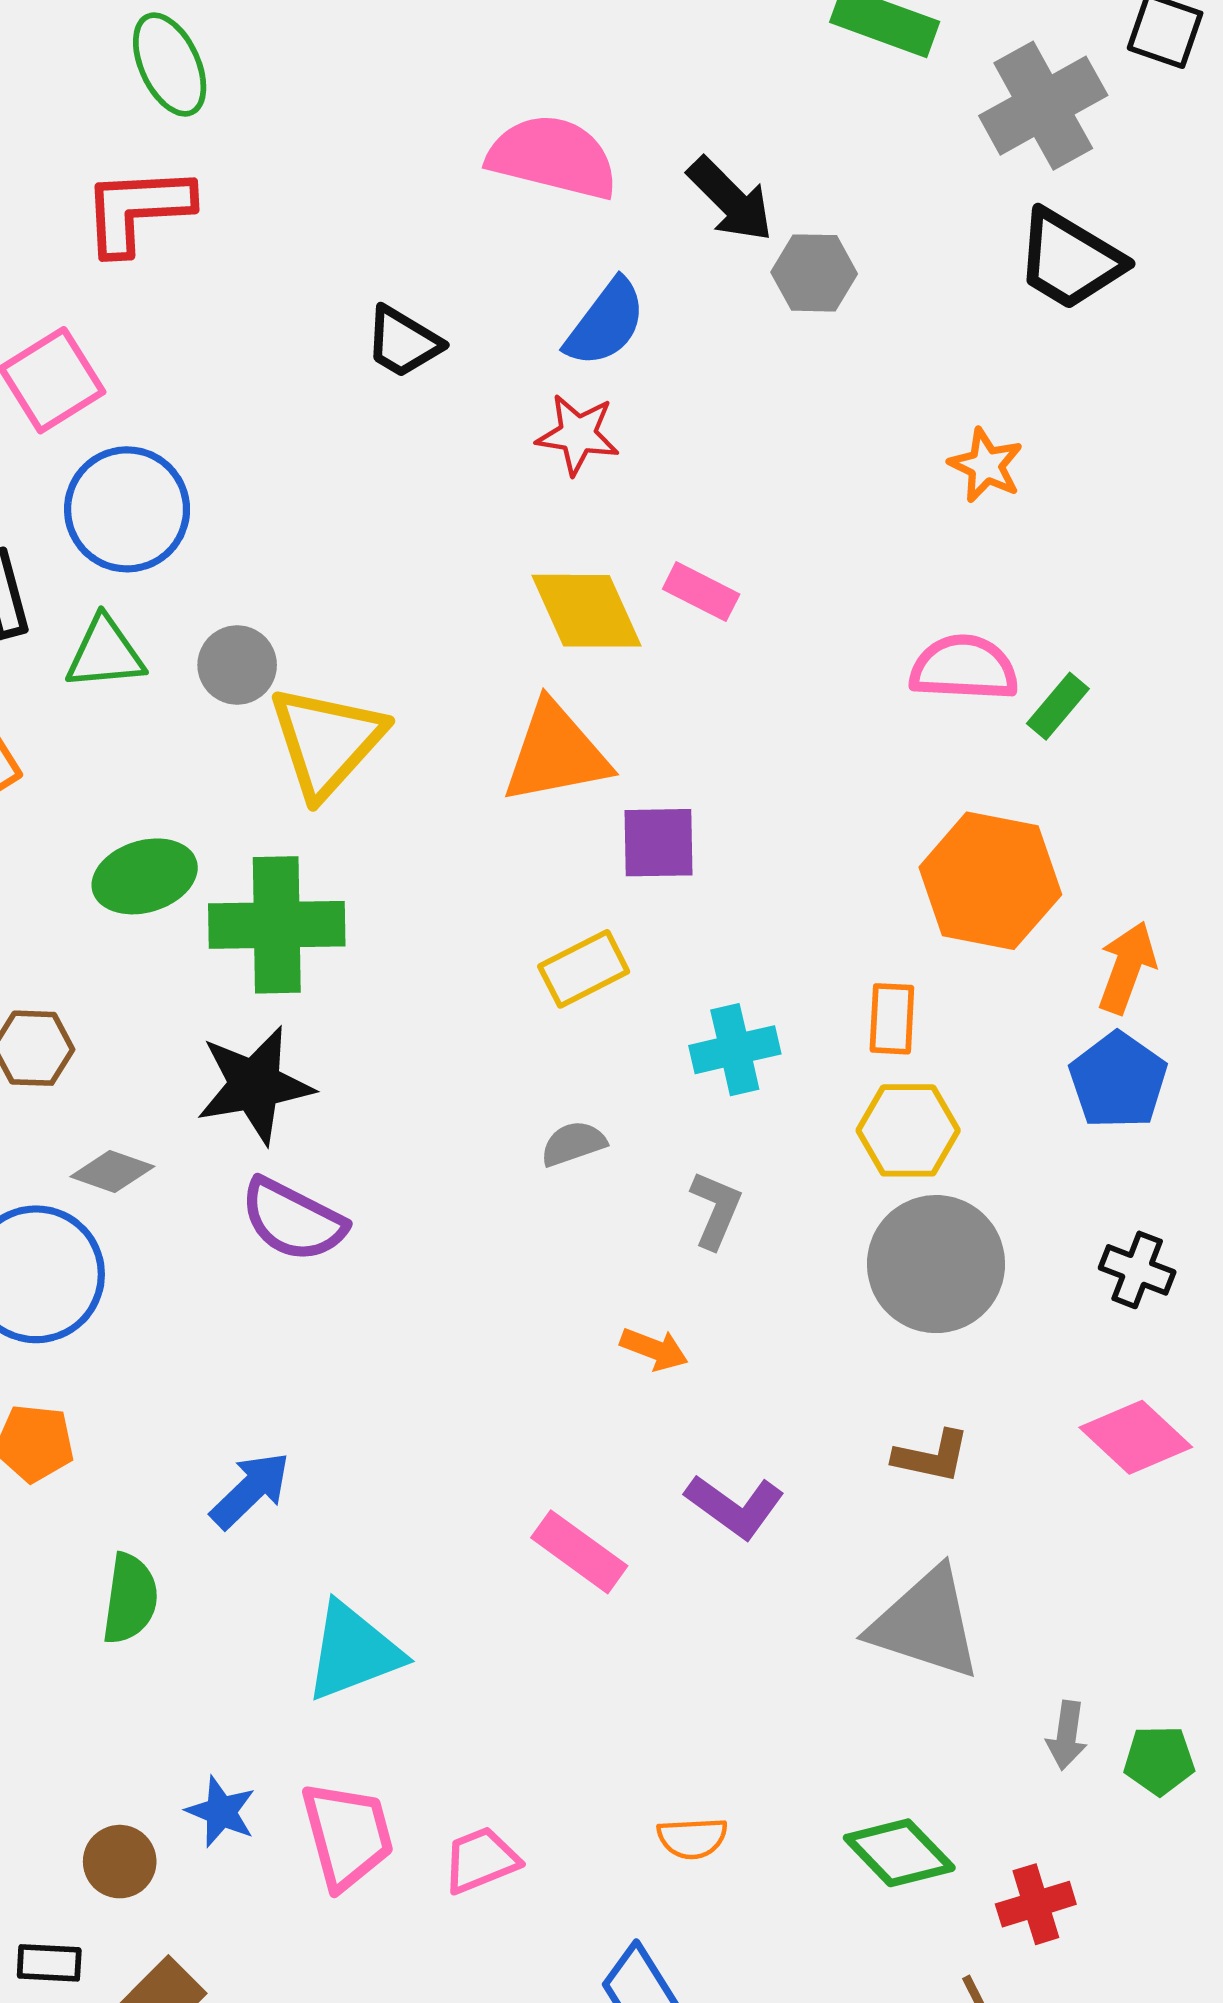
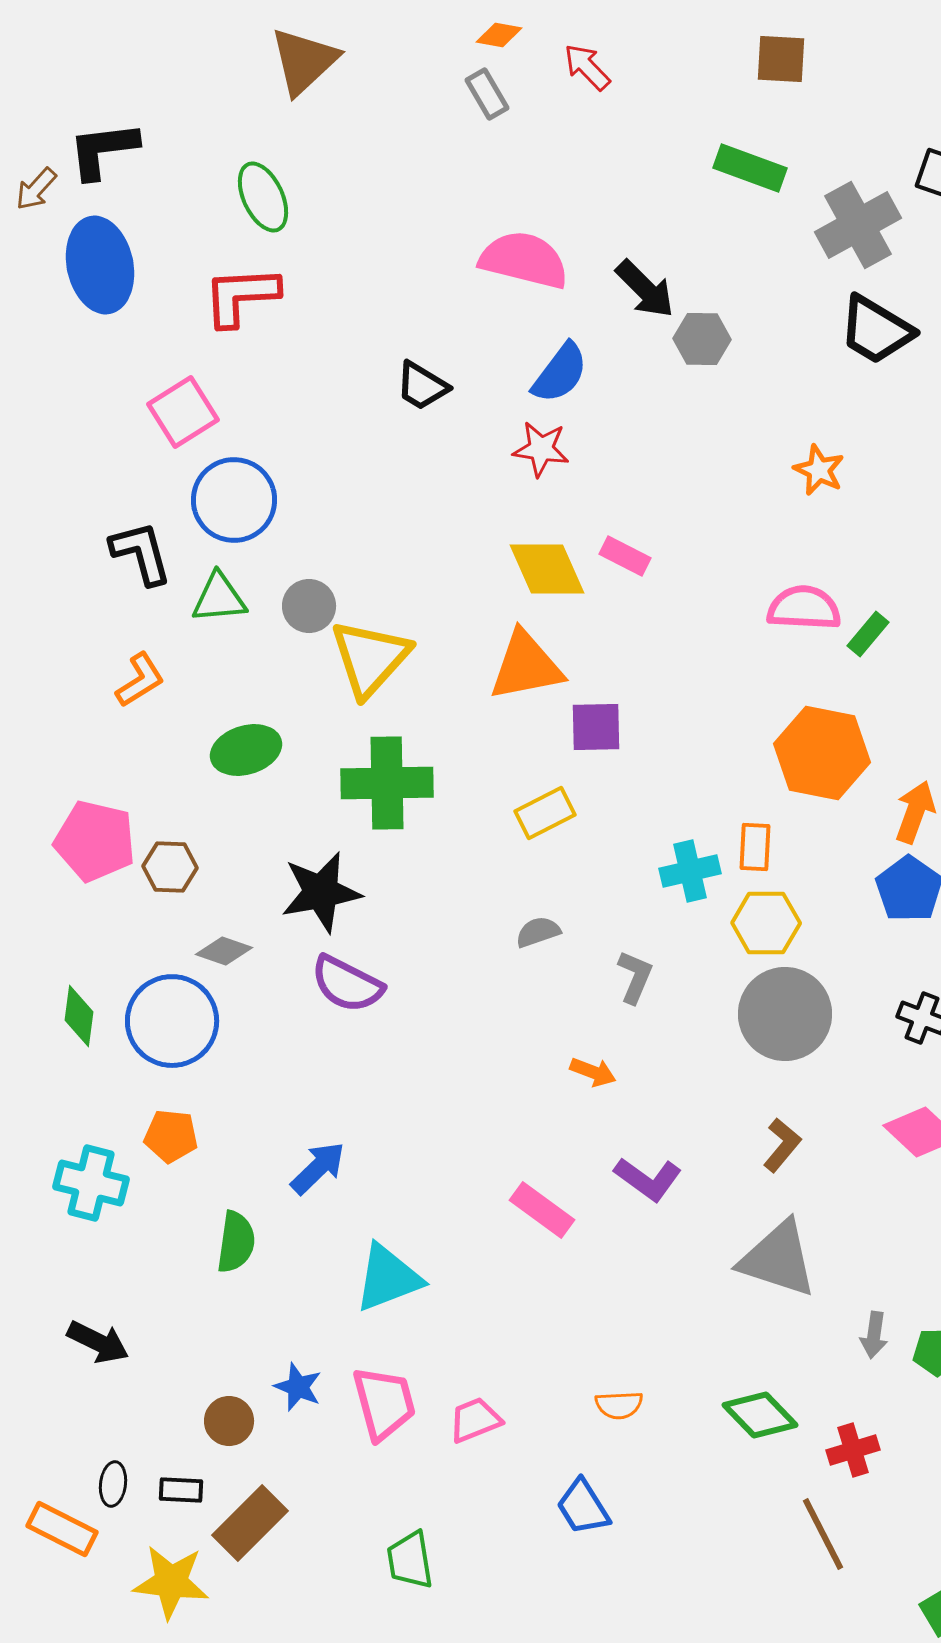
green cross: (277, 925) -> (387, 783), moved
cyan cross: (735, 1050) -> (690, 871), moved
brown L-shape: (932, 1456) -> (782, 1145), turned -62

